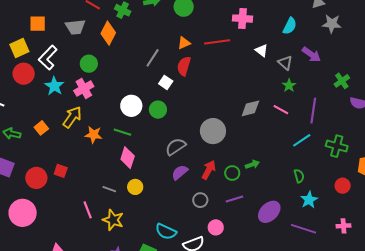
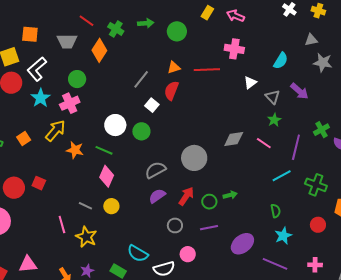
white triangle: (262, 51) -> (250, 82), turned 40
green cross: (342, 81) -> (321, 130), moved

